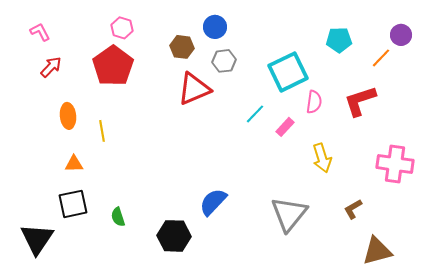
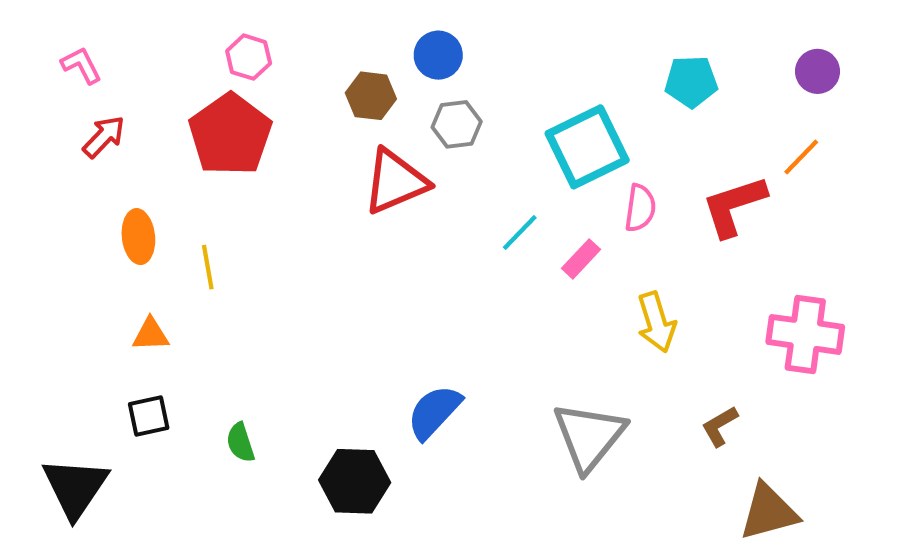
orange line: (381, 58) -> (801, 157), moved
black square: (73, 204) -> (149, 416), size x0.7

